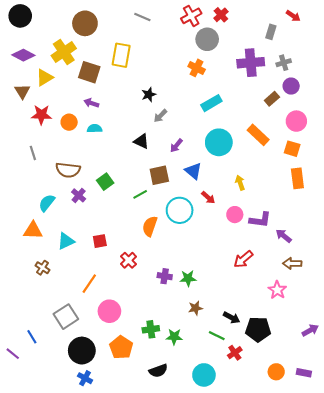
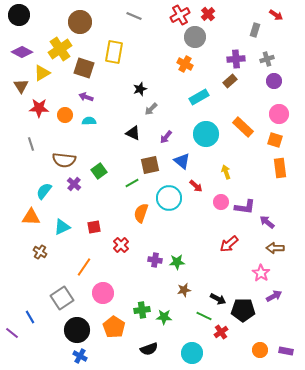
purple cross: (251, 63) -> (236, 59), size x0.7
brown rectangle: (272, 99) -> (230, 81), moved
purple arrow: (310, 330) -> (274, 296), moved

